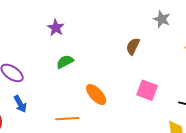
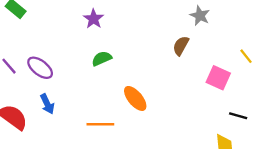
gray star: (162, 19) -> (200, 16), moved
pink square: (147, 90) -> (218, 78), moved

